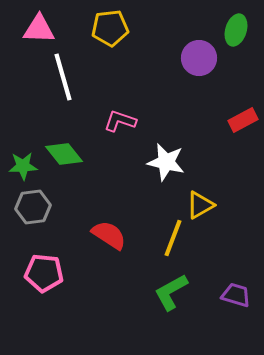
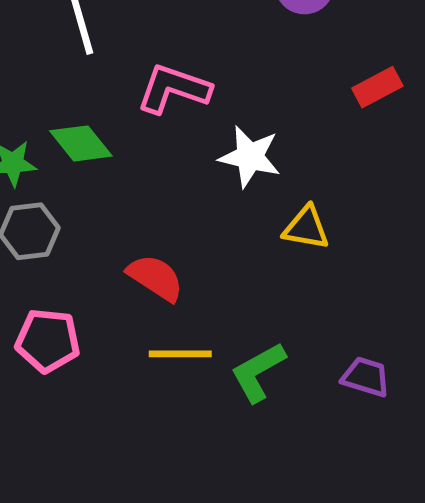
pink L-shape: (120, 121) -> (174, 89), size x1.4
yellow triangle: (200, 205) -> (306, 228), turned 40
yellow line: (173, 238) -> (180, 354), moved, turned 69

